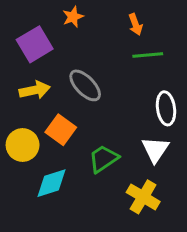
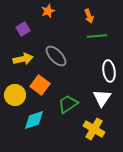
purple square: (35, 44) -> (23, 29), size x0.6

